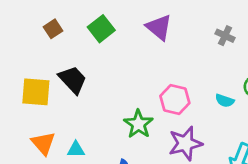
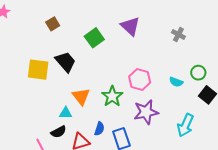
green square: (101, 29) -> (94, 38), moved
orange triangle: (43, 143) -> (81, 96), moved

